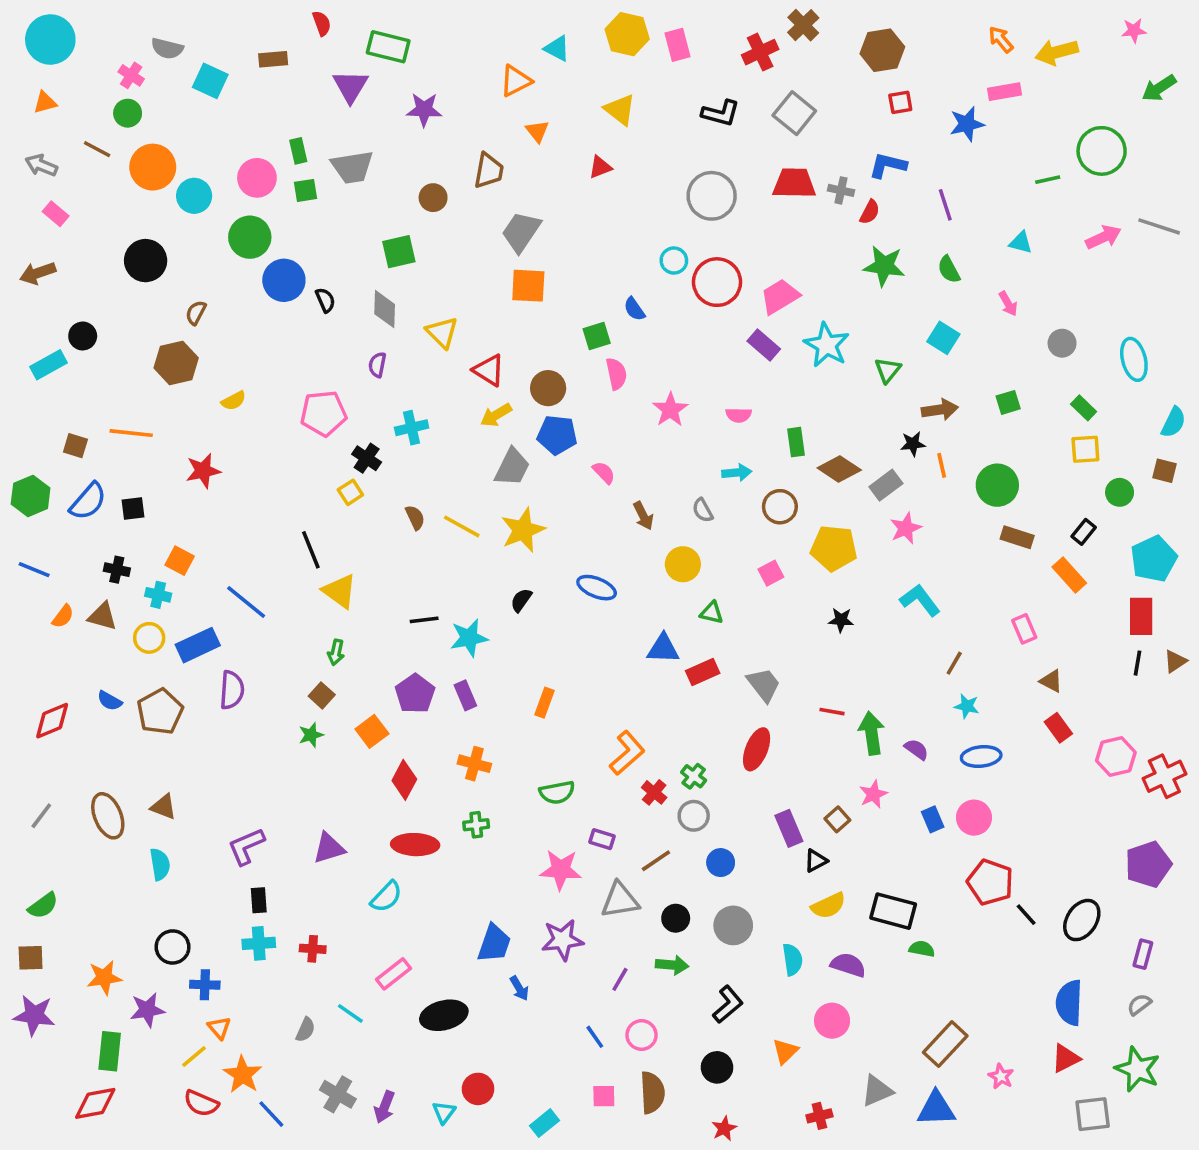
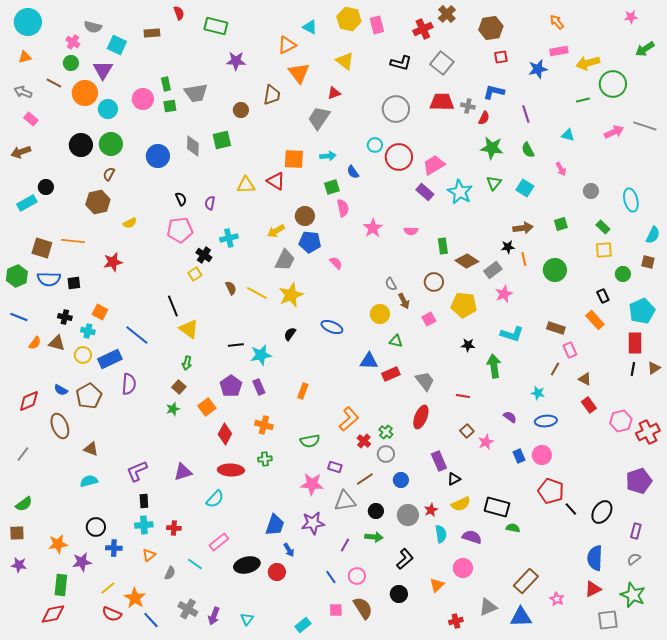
yellow arrow: (1057, 52) -> (588, 63), moved
purple triangle: (350, 86) -> (103, 70), moved
orange triangle: (537, 131) -> (299, 73), size x1.6
gray trapezoid: (521, 232) -> (319, 118), moved
green circle: (250, 237) -> (111, 144), moved
black semicircle: (325, 300) -> (181, 199), moved
gray diamond: (385, 309) -> (193, 146), moved
yellow triangle: (442, 332) -> (246, 185), turned -48
red triangle: (489, 370) -> (276, 181), moved
green triangle: (888, 370) -> (494, 183), moved
brown square: (75, 446) -> (42, 248), size x1.5
cyan arrow: (737, 473) -> (328, 156), moved
blue semicircle: (88, 501) -> (49, 279), turned 50
brown arrow: (643, 516) -> (404, 301), moved
black rectangle: (1084, 532) -> (603, 296), turned -64
brown rectangle: (1017, 537) -> (556, 328), moved
cyan L-shape: (920, 600) -> (512, 334), turned 145
brown line: (954, 663) -> (555, 369), moved
green arrow: (872, 733) -> (494, 366), moved
brown ellipse: (108, 816) -> (60, 426), moved
brown square: (837, 819) -> (467, 431), moved
cyan semicircle: (160, 864) -> (89, 481), turned -96
purple star: (34, 1015) -> (19, 565), size x0.7
orange triangle: (219, 1028) -> (149, 555), moved, turned 32
red circle: (478, 1089) -> (277, 572), moved
brown semicircle: (652, 1093) -> (363, 608), turned -30
red star: (724, 1128) -> (431, 510), moved

